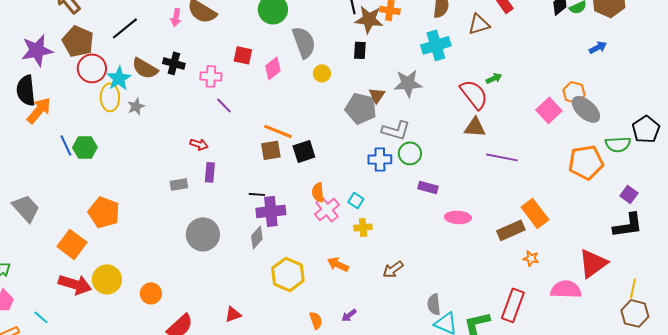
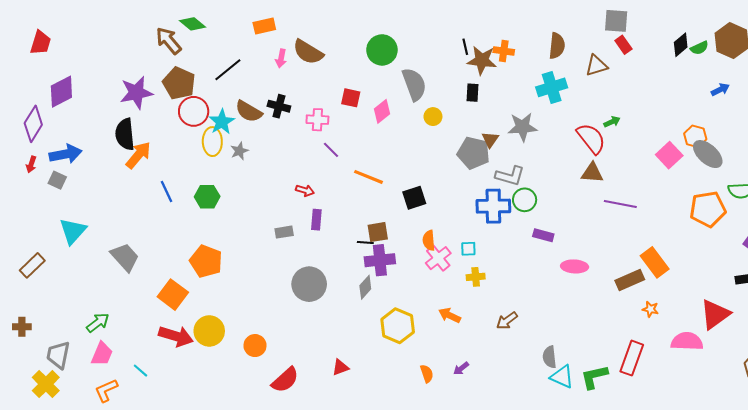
orange line: (278, 131) -> (368, 177), moved
green hexagon: (85, 147) -> (207, 197), moved
brown square: (271, 150) -> (378, 232), moved
blue cross: (380, 159) -> (493, 206), size x1.4
cyan square: (356, 200) -> (468, 249), turned -35

